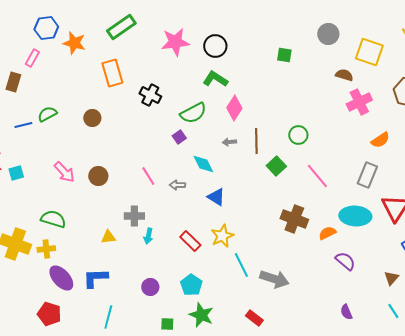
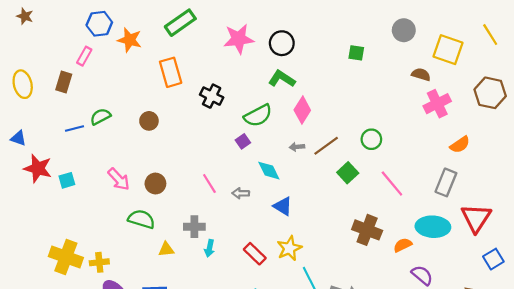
brown line: (256, 141) -> (326, 146), turned 55
green semicircle: (53, 219) -> (141, 219), moved

